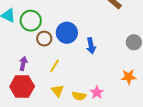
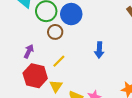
blue circle: (67, 33) -> (71, 14), moved
red hexagon: (22, 87) -> (35, 76), moved

